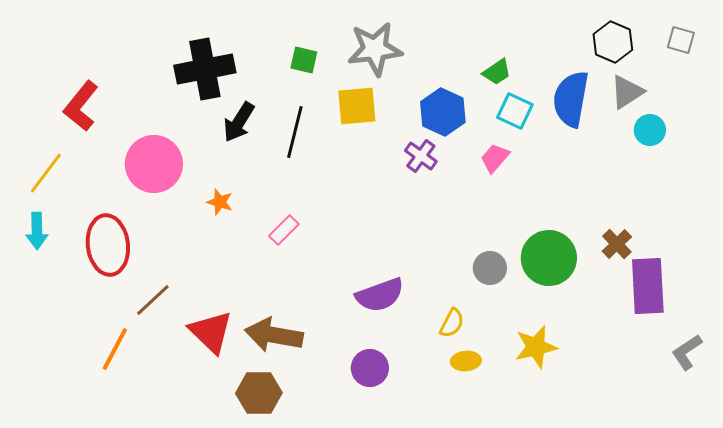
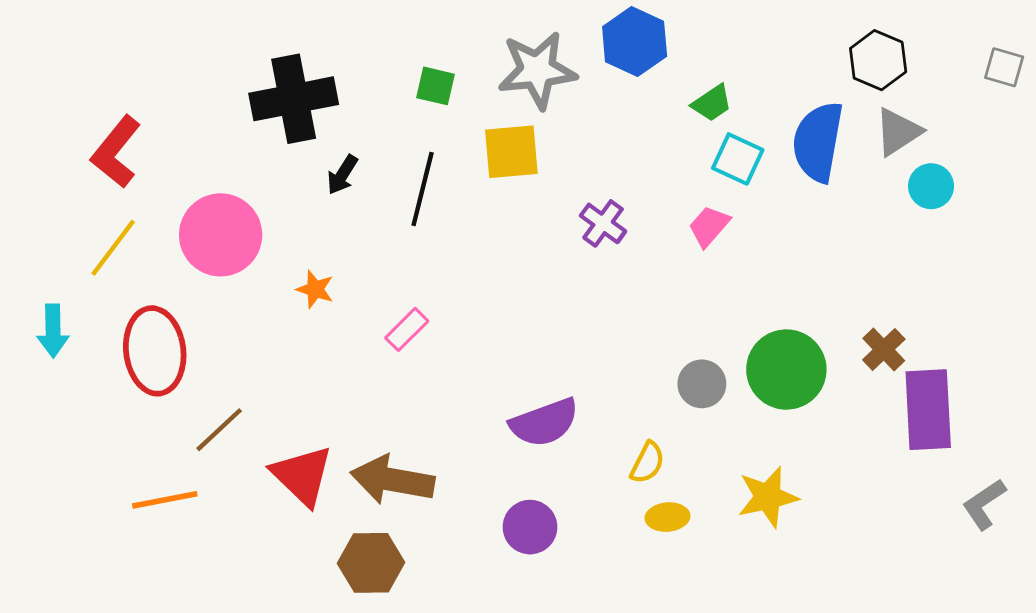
gray square: (681, 40) -> (1004, 67), moved
blue hexagon: (443, 112) -> (635, 42), moved
black arrow: (239, 122) -> (342, 175), size x0.7
yellow line: (46, 173) -> (113, 248), moved
orange line: (115, 349) -> (165, 500), turned 51

